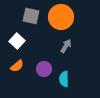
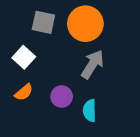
gray arrow: (66, 46) -> (92, 64), size x1.5

